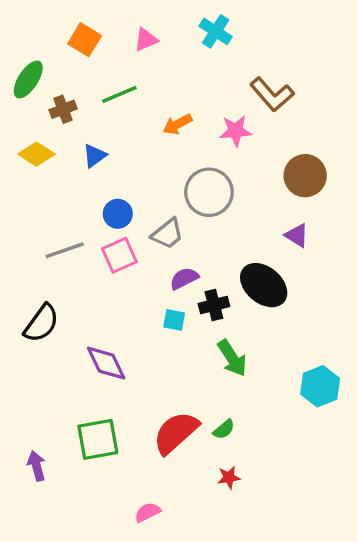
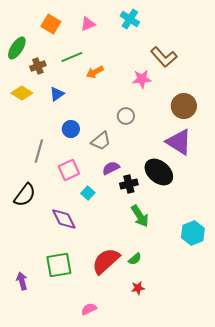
orange arrow: (177, 124) -> (95, 72), moved
gray circle: (209, 192) -> (126, 116), size x0.6
purple triangle: (297, 235) -> (179, 142), size x1.8
gray line: (65, 250) -> (39, 151), turned -55
pink square: (119, 255) -> (69, 170), moved
cyan square: (174, 320) -> (88, 193), moved, turned 32

